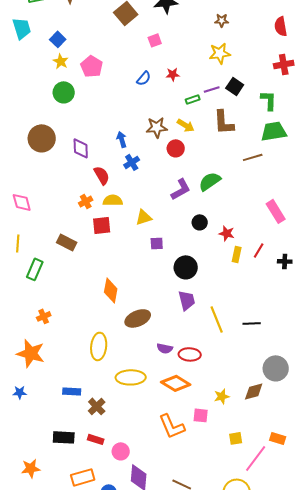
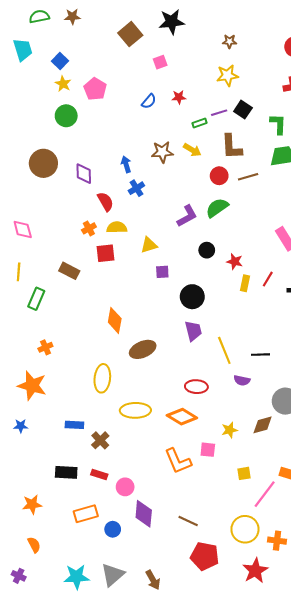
red circle: (176, 148) -> (219, 176), moved
brown line: (253, 157) -> (248, 177), moved
purple semicircle: (165, 348) -> (242, 380), moved

